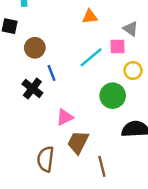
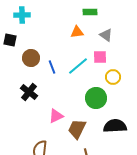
gray triangle: (131, 29) -> (106, 35), moved
blue line: (52, 73) -> (52, 67), moved
brown trapezoid: (78, 142) -> (77, 129), moved

